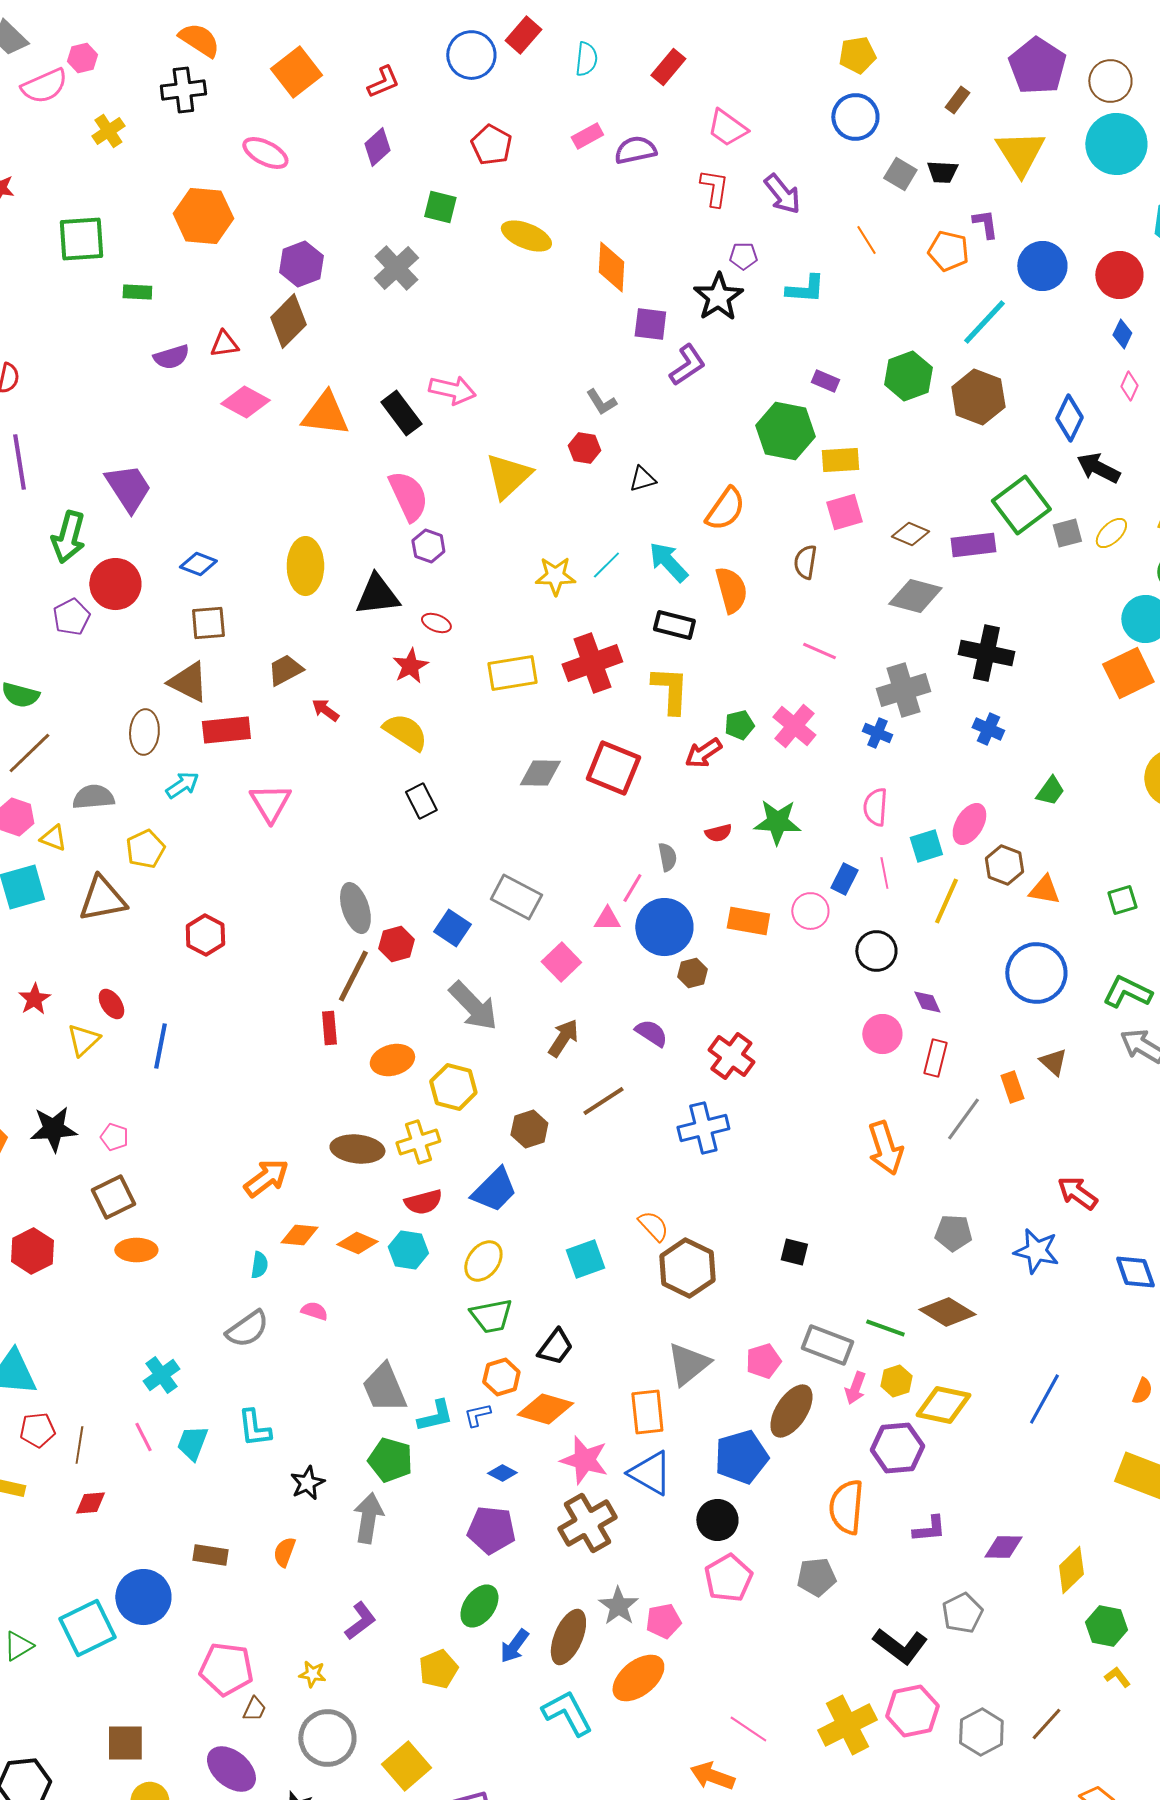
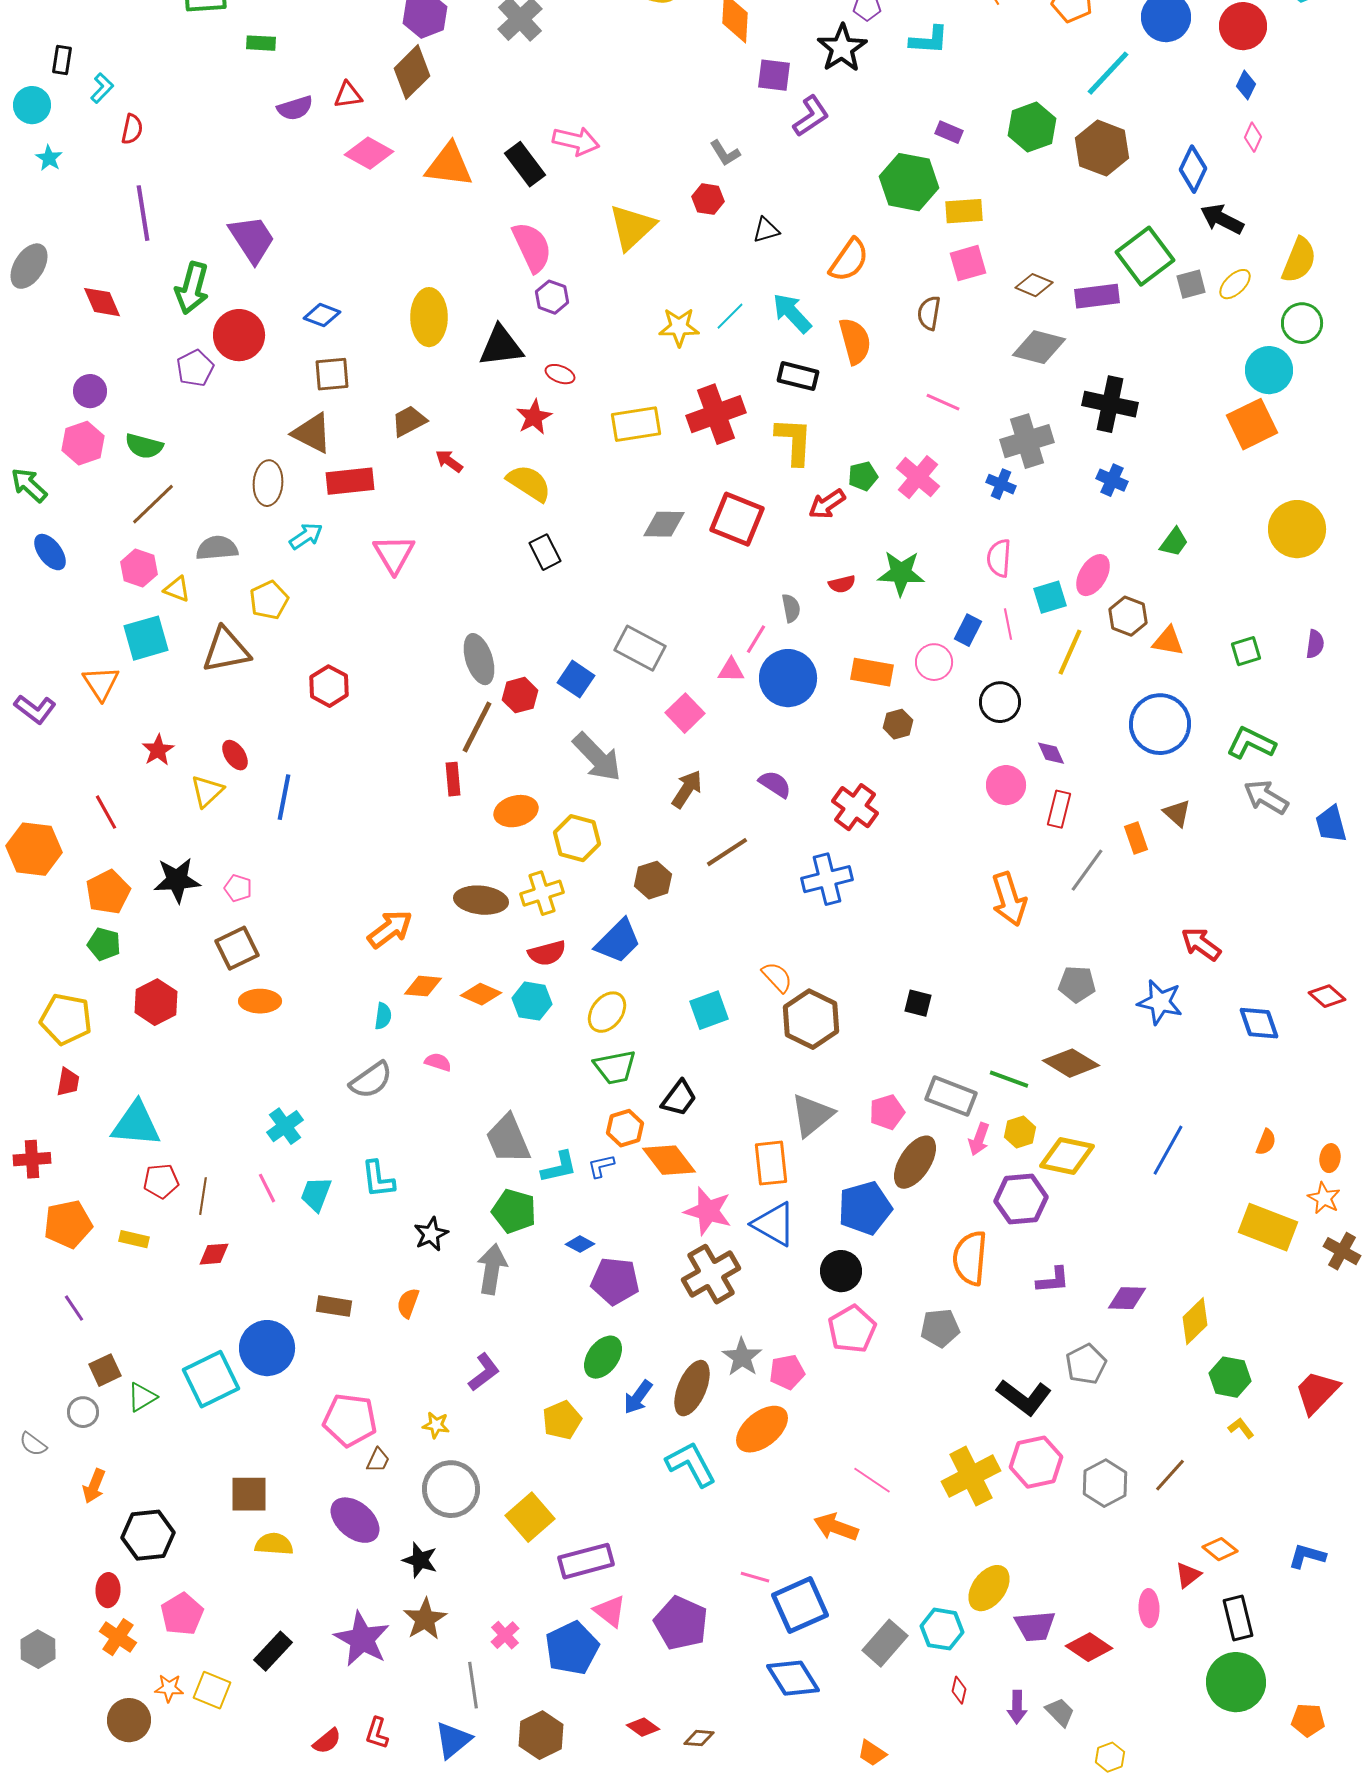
brown hexagon: (692, 973) -> (898, 724), moved
orange diamond: (545, 1409) -> (669, 1160), turned 36
blue diamond: (502, 1473) -> (580, 1244), moved

